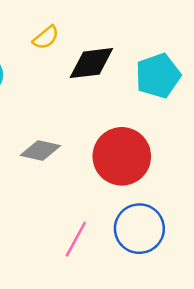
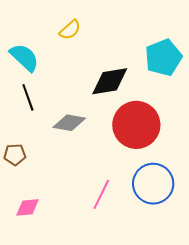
black diamond: (91, 63) -> (110, 81), moved

